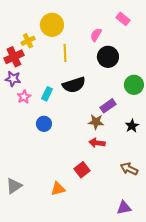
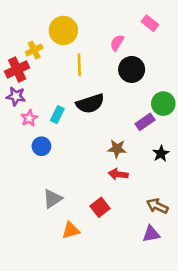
purple rectangle: (108, 106) -> (145, 122), moved
blue circle: (44, 124) -> (41, 146), moved
gray triangle: (14, 186) -> (52, 199), moved
purple triangle: (124, 208) -> (151, 234), moved

